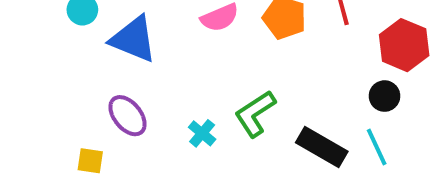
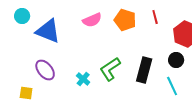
black rectangle: (322, 147) -> (144, 70), moved, turned 75

